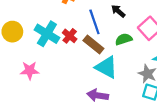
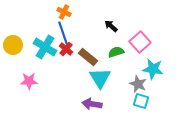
blue line: (94, 22) -> (63, 33), moved
cyan triangle: (106, 67) -> (100, 78), turned 30

